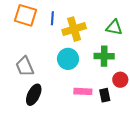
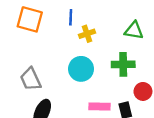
blue line: (52, 18) -> (71, 17), moved
yellow cross: (74, 29) -> (87, 34), size x0.6

